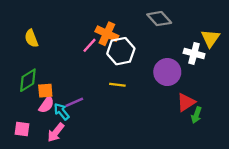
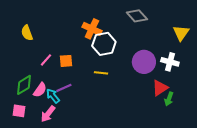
pink line: (89, 45) -> (46, 60), moved
white cross: (194, 53) -> (170, 62), moved
green diamond: (28, 80) -> (24, 85), moved
orange square: (45, 91) -> (66, 61), moved

